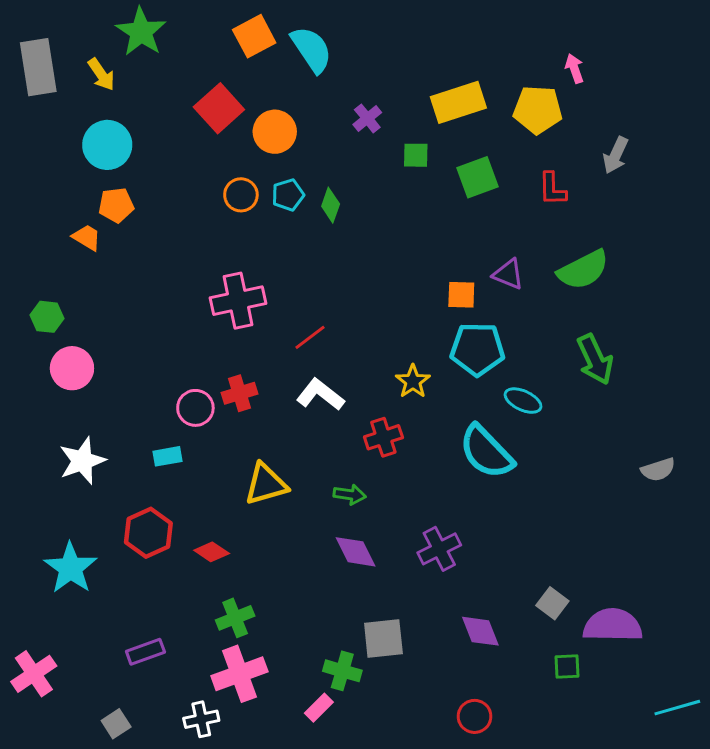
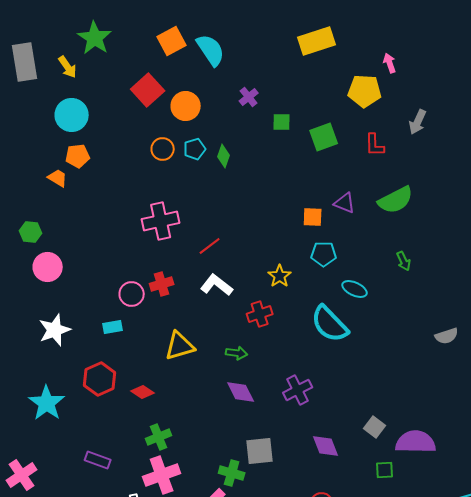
yellow rectangle: (458, 102) -> (317, 41), moved
cyan pentagon: (477, 349) -> (324, 254), size x0.7
green arrow: (595, 359) -> (404, 261), size x0.6
purple rectangle: (145, 652) -> (98, 460), turned 40

